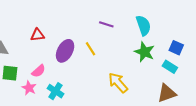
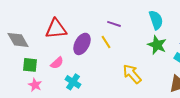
purple line: (106, 24) -> (114, 24), moved
red triangle: (37, 35) -> (56, 29), size x1.6
pink star: (29, 88) -> (35, 85), moved

